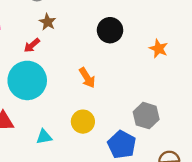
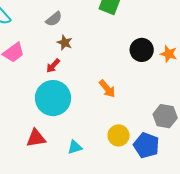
black circle: (110, 30) -> (142, 50), moved
yellow circle: (83, 122) -> (119, 135), moved

